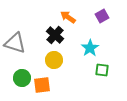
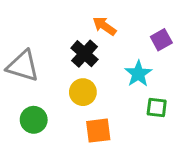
purple square: (102, 16) -> (161, 40), moved
orange square: (42, 85) -> (98, 131), moved

